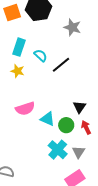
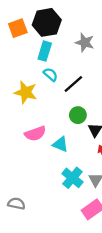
cyan rectangle: (19, 47) -> (45, 51), moved
yellow star: (18, 71) -> (26, 92), size x1.5
green circle: (66, 125) -> (78, 115), moved

